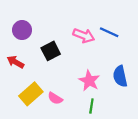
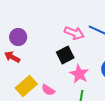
purple circle: (22, 30) -> (18, 37), moved
black square: (51, 51) -> (65, 55), moved

